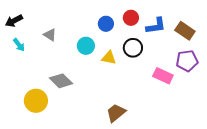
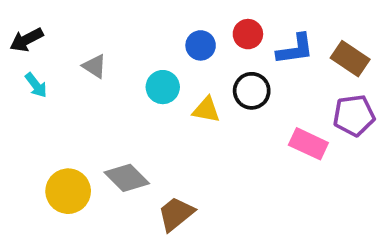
gray diamond: (61, 81) -> (127, 178), moved
brown trapezoid: (116, 113) -> (176, 214), moved

